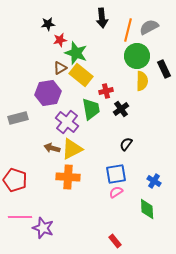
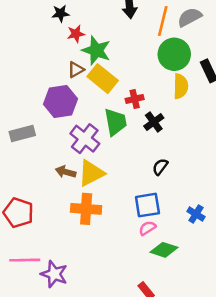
green diamond: (147, 209) -> (164, 250), moved, turned -70

